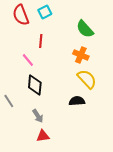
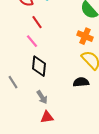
red line: (41, 41) -> (37, 22), moved, turned -40

